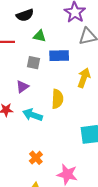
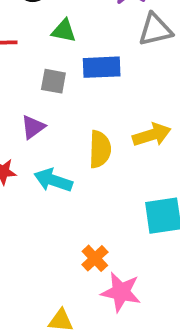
yellow arrow: (84, 78) -> (152, 135), moved, turned 54
orange cross: (36, 158) -> (95, 258), moved

